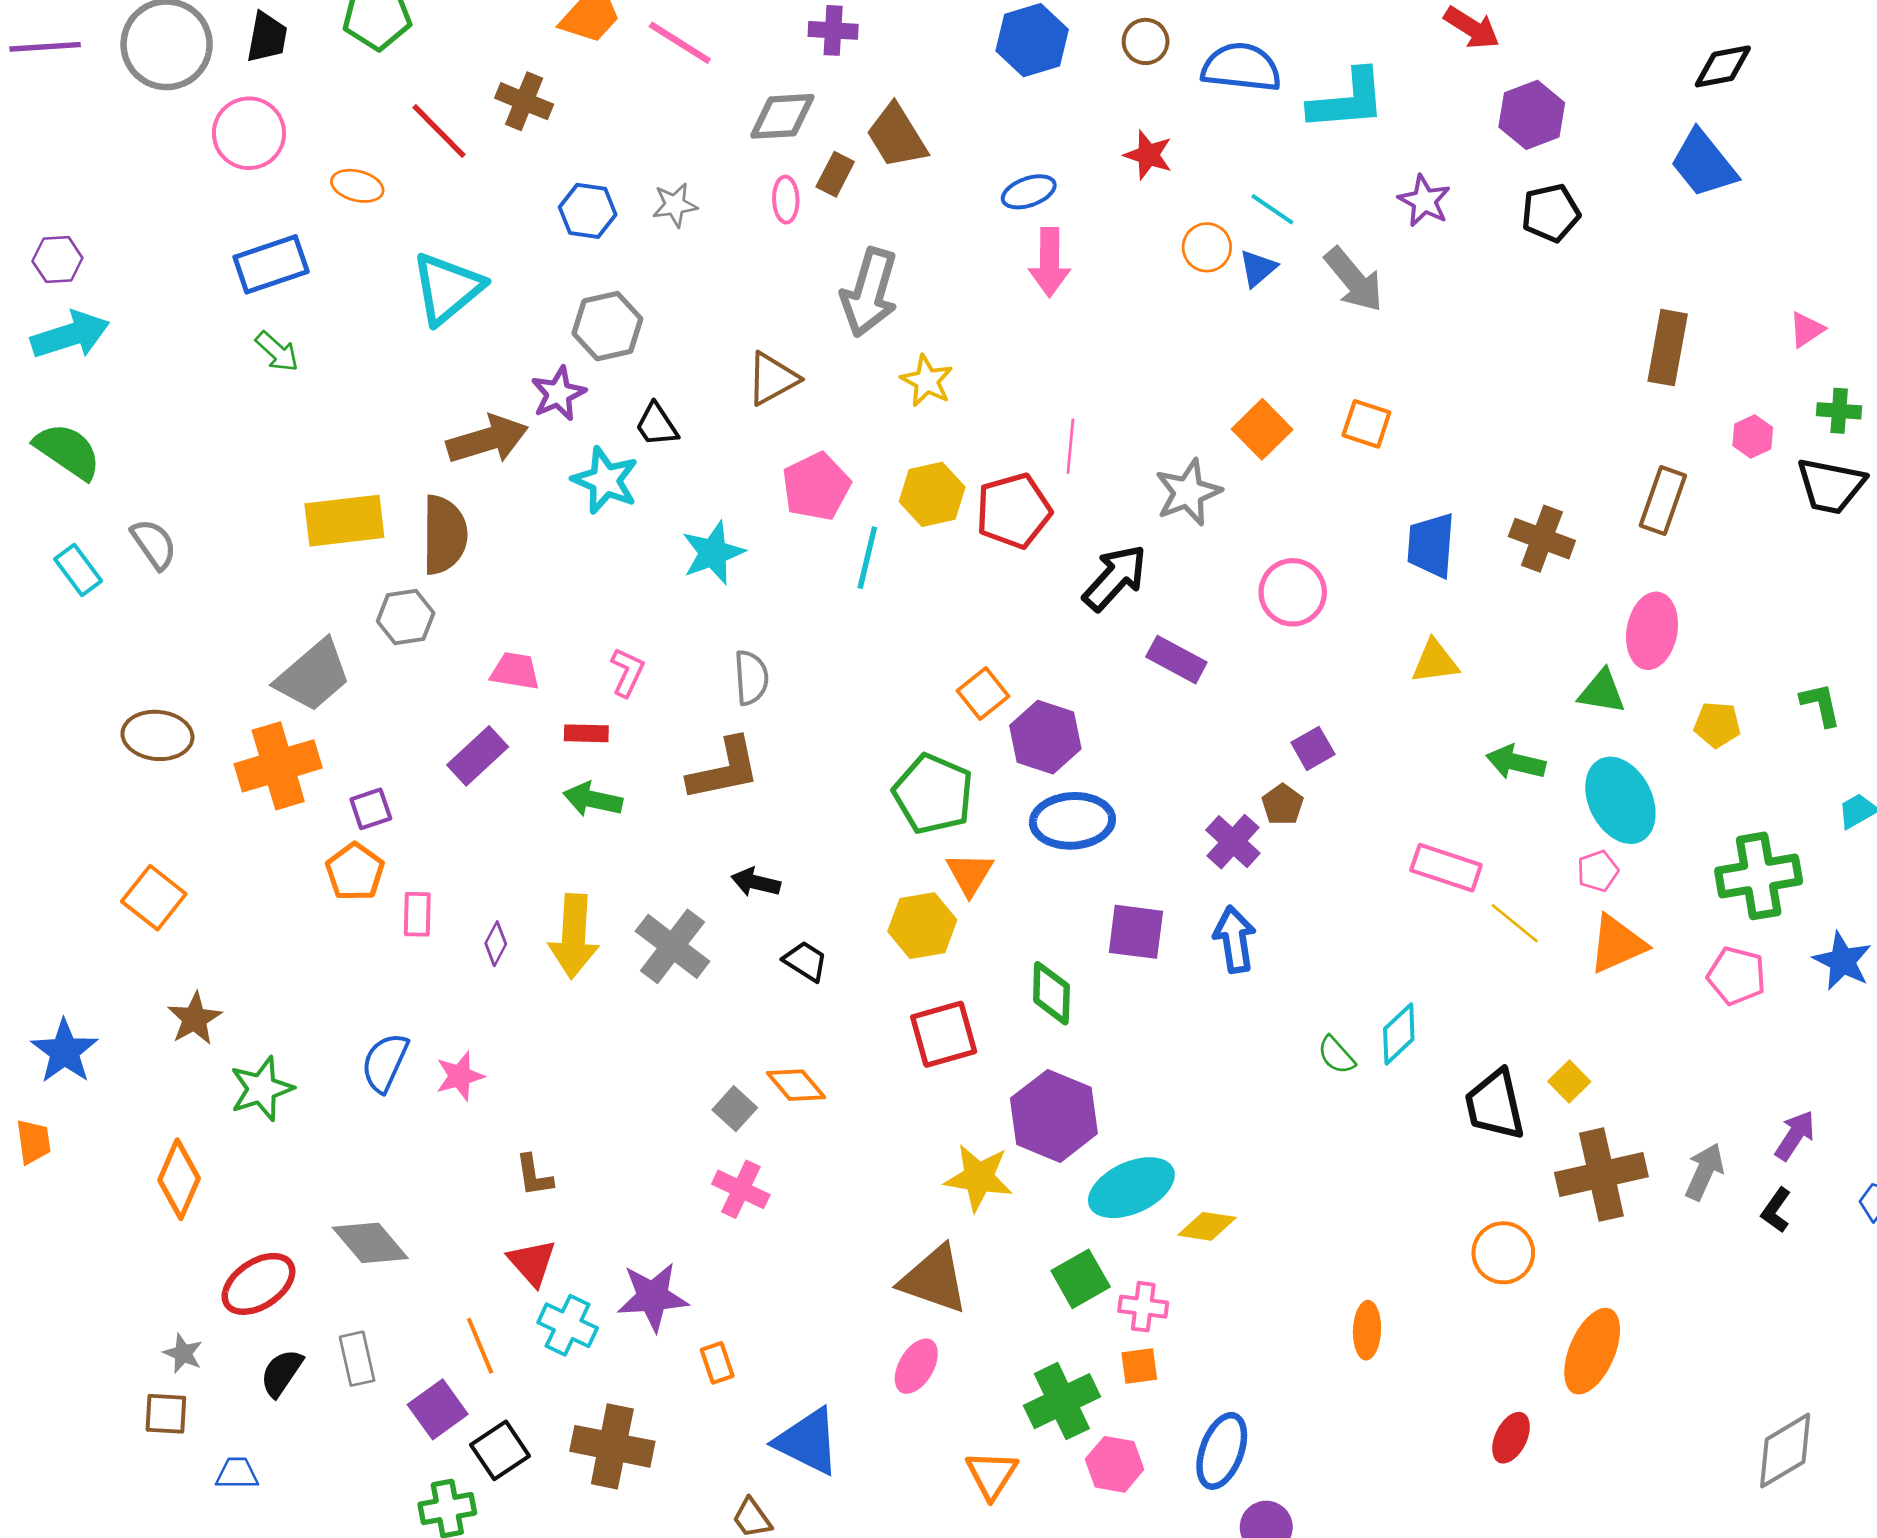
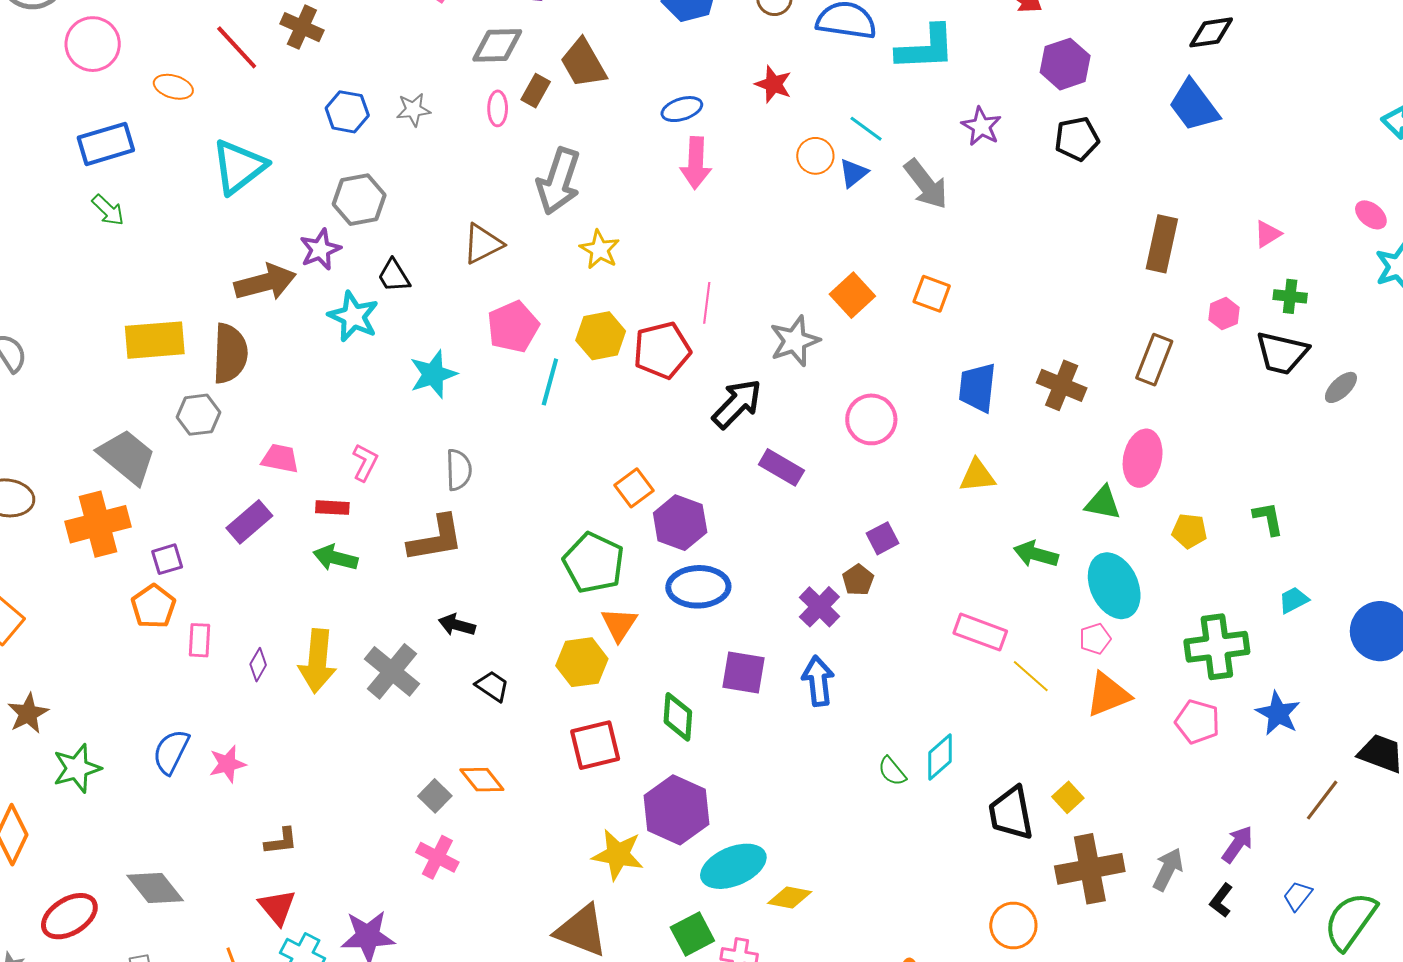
gray trapezoid: (313, 676) -> (127, 457), turned -102
brown L-shape: (534, 1175) -> (281, 841), turned -90

